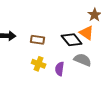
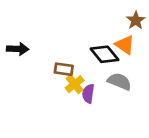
brown rectangle: (38, 40) -> (64, 69), moved
yellow cross: (39, 64) -> (75, 84), moved, turned 32

